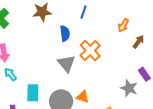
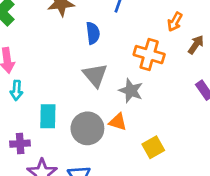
orange cross: (90, 51) -> (149, 55), moved, turned -30
cyan arrow: (10, 74) -> (16, 90), turned -136
gray star: (129, 88) -> (131, 91), moved

